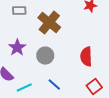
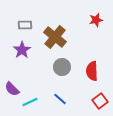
purple star: (17, 48) -> (22, 50), moved
gray circle: (45, 56) -> (62, 67), moved

